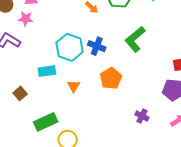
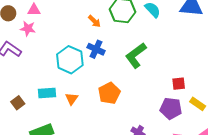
blue cross: (97, 46) -> (96, 49), moved
cyan rectangle: (47, 71) -> (47, 93), moved

